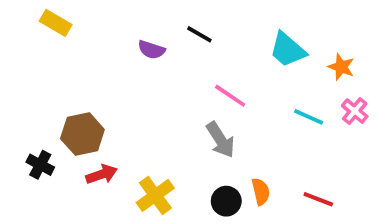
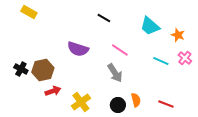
purple semicircle: (151, 50) -> (78, 49), moved, size x1.5
black cross: (40, 165) -> (21, 69), moved

